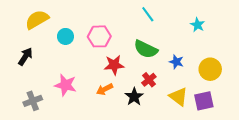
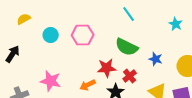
yellow semicircle: (37, 20) -> (24, 19), size x0.6
red star: (114, 65) -> (107, 68), moved

